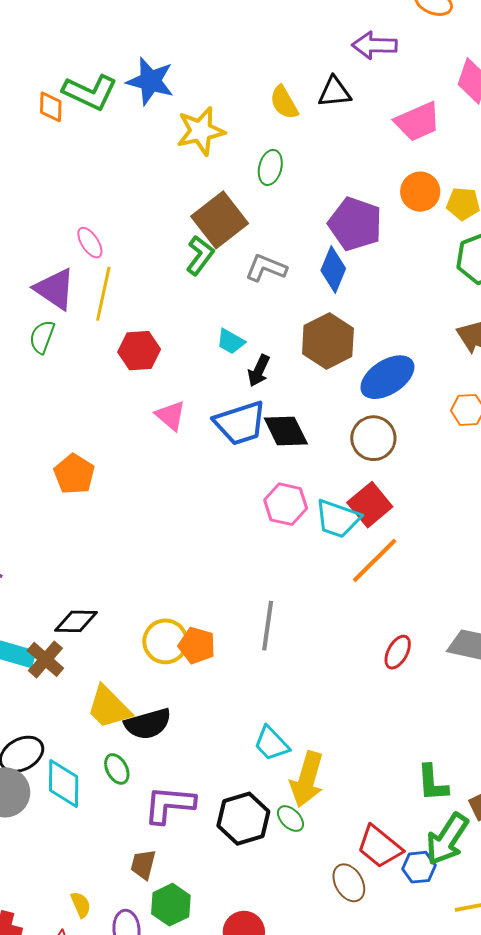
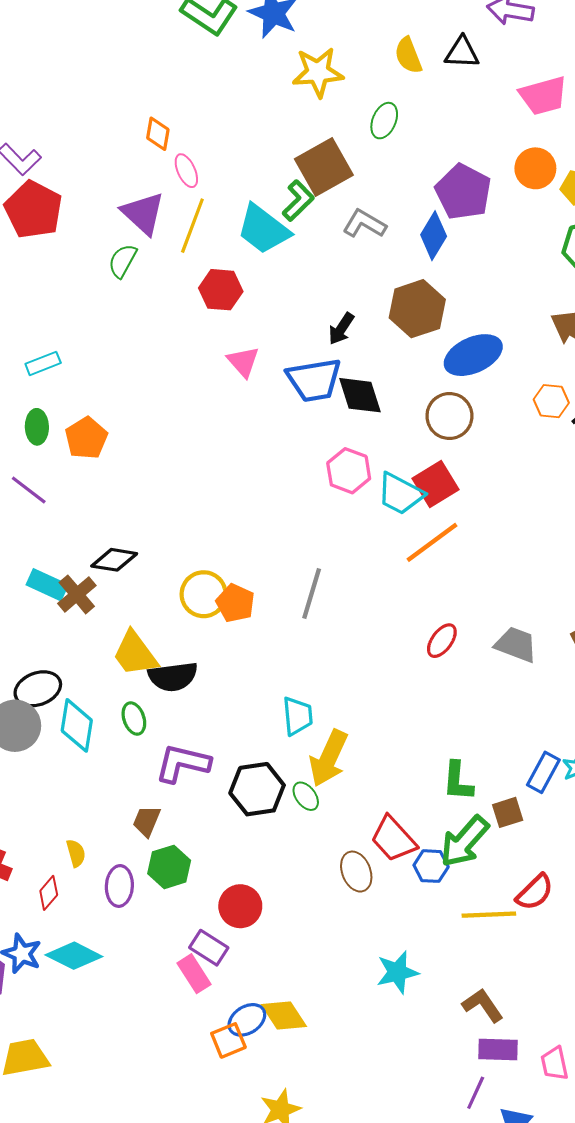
orange diamond: (51, 107) -> (158, 134), moved
cyan trapezoid: (231, 341) -> (263, 229), moved, size x1.8
orange pentagon: (74, 474) -> (86, 438), moved
cyan trapezoid: (271, 744) -> (298, 716), turned -150

